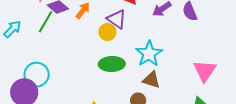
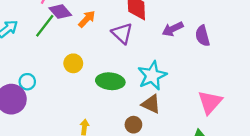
yellow circle: (107, 32) -> (73, 63), moved
cyan circle: (37, 75) -> (27, 82), size x0.6

